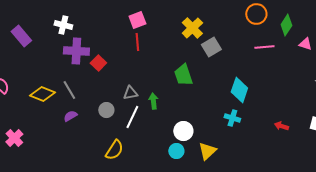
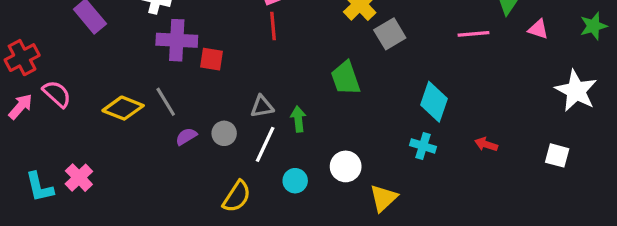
red square: (98, 63) -> (211, 59), turned -35
purple semicircle: (70, 116) -> (186, 136), moved
red arrow: (281, 126) -> (486, 144), moved
cyan circle: (176, 151) -> (295, 181), moved

